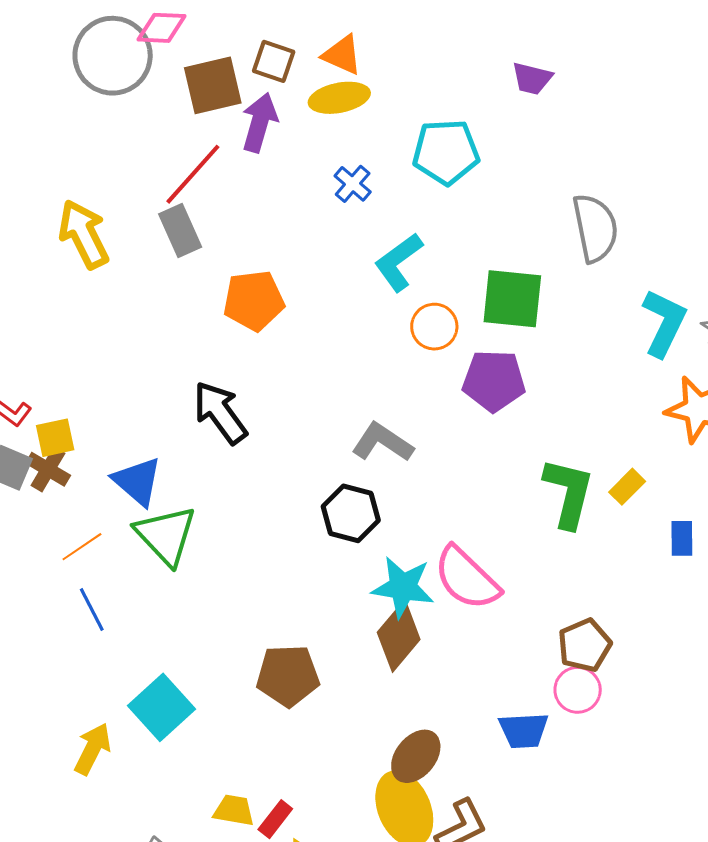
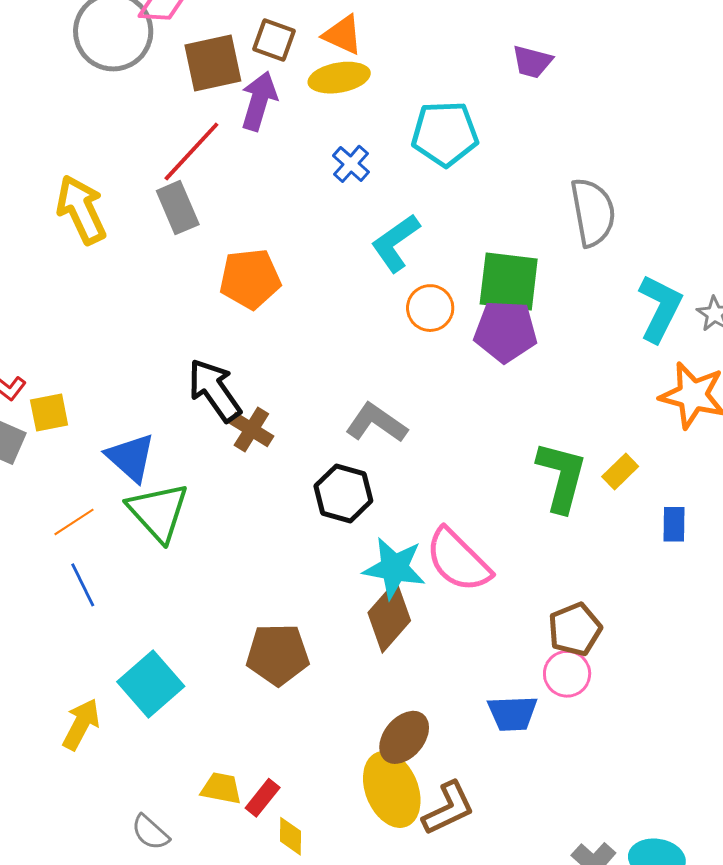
purple pentagon: (494, 381) -> (505, 331), moved
brown cross: (48, 469) -> (251, 429), moved

